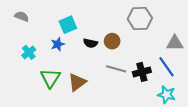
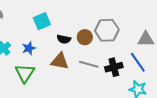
gray hexagon: (140, 19) -> (107, 30), moved
blue star: (58, 44) -> (29, 48), moved
brown triangle: (77, 82) -> (60, 61), moved, turned 48

